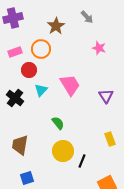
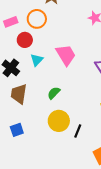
green semicircle: (58, 123) -> (54, 93), turned -96
brown trapezoid: (20, 145) -> (19, 94), moved
blue square: (27, 178) -> (17, 130), moved

